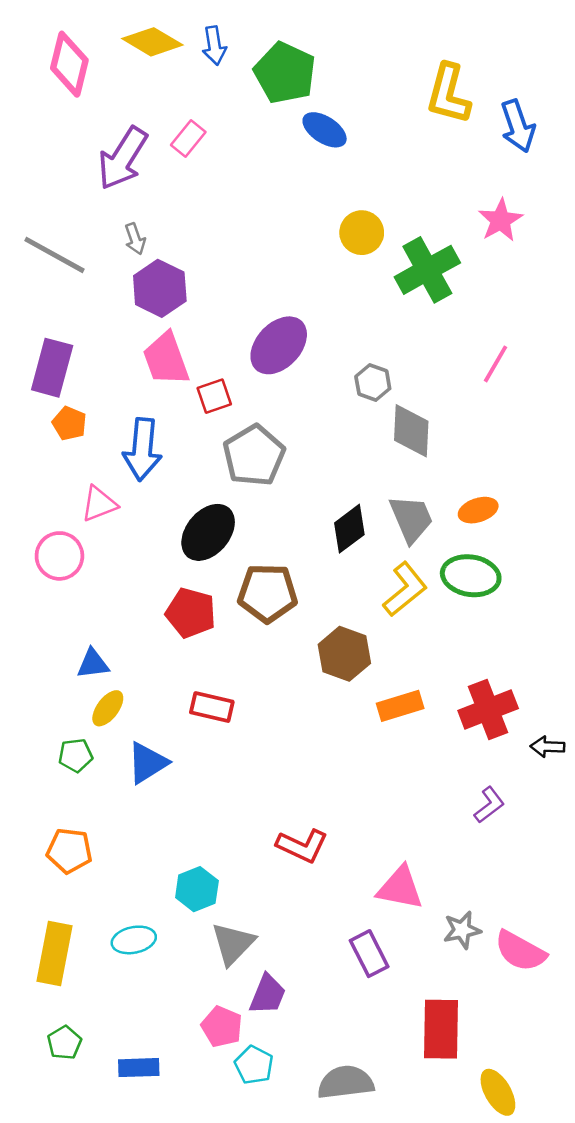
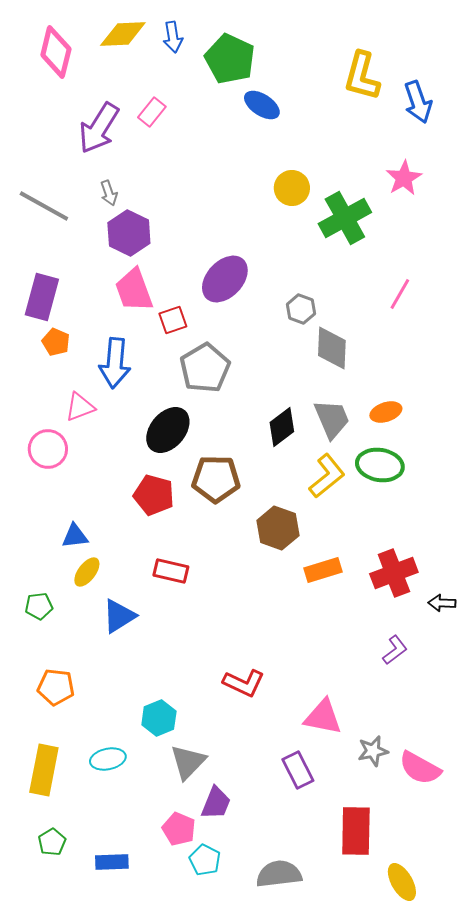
yellow diamond: (152, 42) -> (123, 34), turned -33
green pentagon: (76, 755) -> (39, 606), moved

